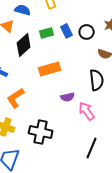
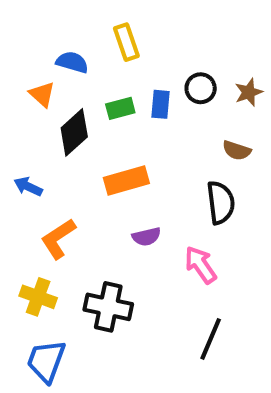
blue rectangle: (67, 31) -> (160, 104), turned 32
black circle: (87, 32) -> (201, 88), moved
purple semicircle: (68, 97) -> (146, 237), moved

